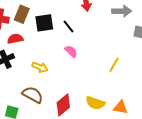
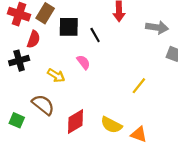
red semicircle: (15, 39) -> (34, 39), turned 112
pink semicircle: (71, 51) -> (83, 62), moved

